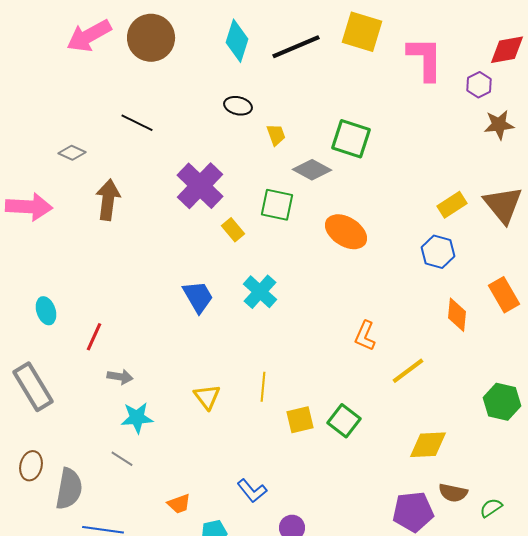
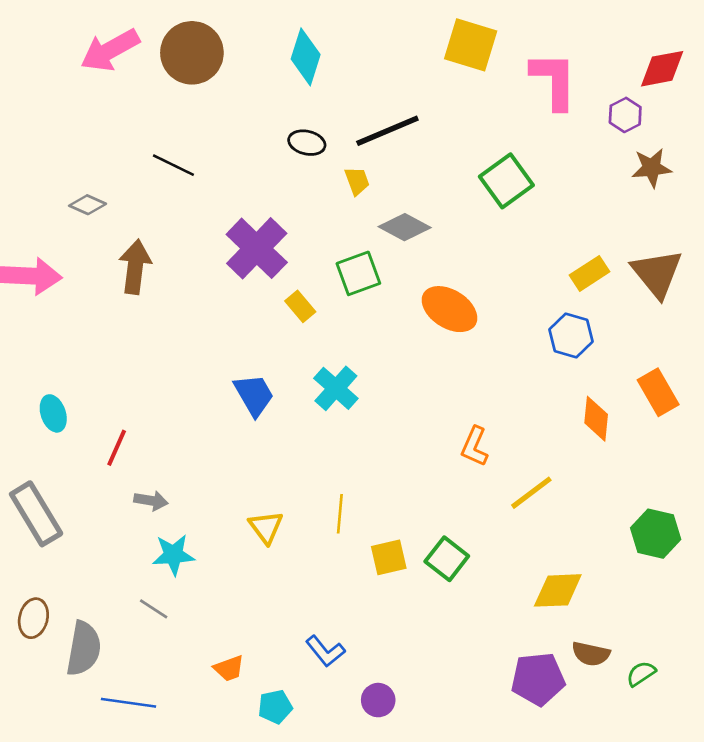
black line: (296, 47) -> (387, 131), moved
green square: (351, 139) -> (506, 181), moved, turned 36
green square: (277, 205) -> (358, 273), turned -32

